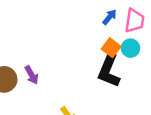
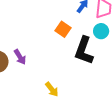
orange square: (111, 48) -> (63, 29), moved

